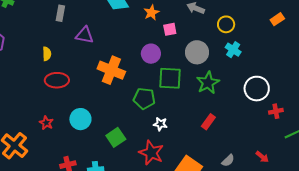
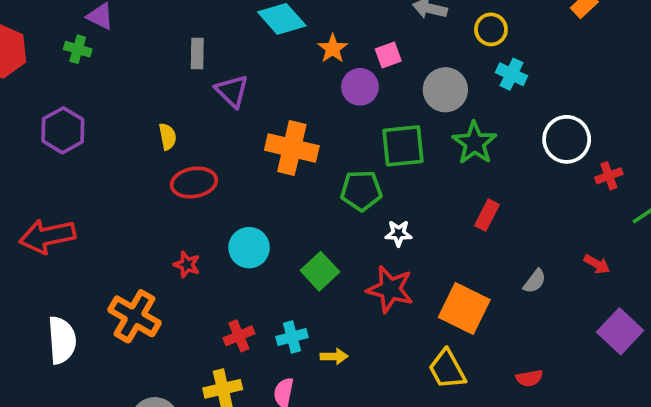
gray rectangle: (60, 13) -> (197, 54), moved
orange star: (151, 13) -> (333, 49), moved
purple triangle: (85, 35) -> (232, 91), turned 42
purple circle: (151, 54) -> (360, 87), moved

